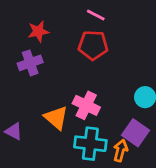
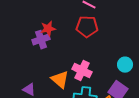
red star: (38, 31) -> (48, 29), moved

